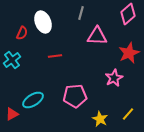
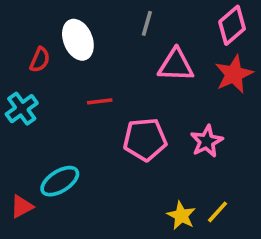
red star: (129, 53) -> (234, 74), moved
pink pentagon: (75, 96) -> (145, 139), moved
yellow line: (128, 114) -> (218, 212), moved

